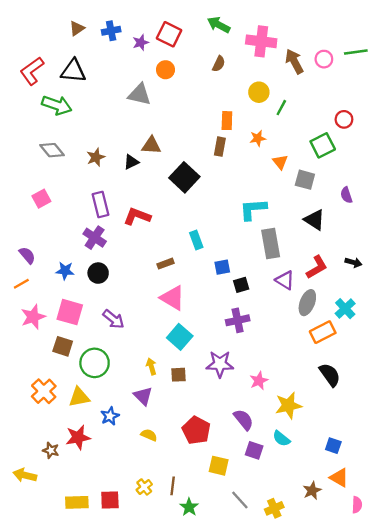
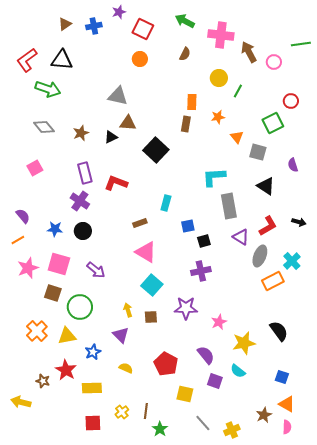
purple star: (141, 43) -> (119, 12), moved
pink circle: (324, 59) -> (274, 62), moved
gray triangle: (139, 95) -> (118, 96), moved
cyan rectangle: (196, 240) -> (166, 203), turned 35
black semicircle: (330, 375) -> (279, 331), moved
red star: (78, 437) -> (66, 370), turned -30
yellow rectangle: (77, 502) -> (92, 388), moved
pink semicircle: (357, 505) -> (287, 427), moved

